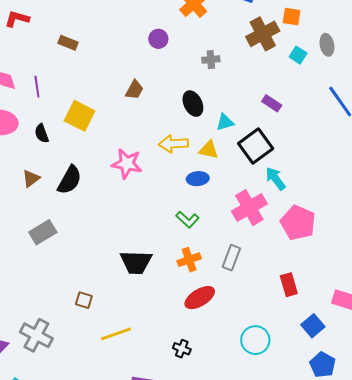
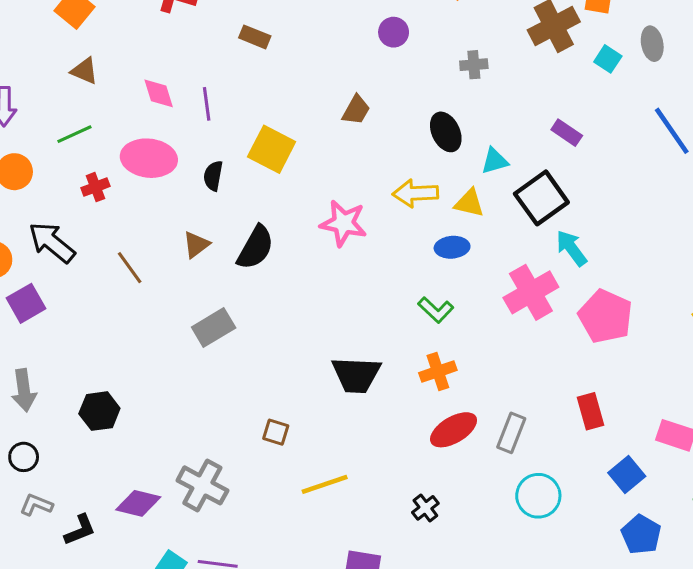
black semicircle: (42, 133) -> (213, 176), turned 30
gray rectangle: (231, 258) -> (511, 433), moved
black cross: (182, 349) -> (425, 508), turned 30

